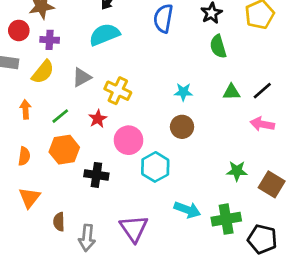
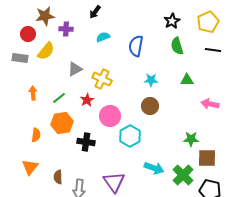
blue semicircle: (163, 18) -> (136, 46), moved
cyan semicircle: (104, 34) -> (103, 37), moved, size x0.6
purple cross: (50, 40) -> (66, 29), moved
yellow semicircle: (43, 72) -> (46, 51), moved
black line: (262, 91) -> (213, 50), moved, turned 49
orange semicircle: (24, 156) -> (36, 135), moved
brown square: (272, 184) -> (207, 158), moved, turned -30
orange triangle: (30, 198) -> (30, 167), moved
green cross: (226, 219) -> (183, 175), turned -35

